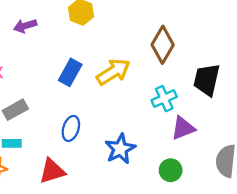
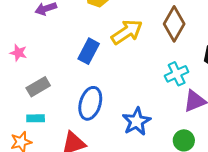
yellow arrow: (113, 72) -> (127, 32), moved
blue ellipse: (71, 128) -> (90, 103), size x1.4

